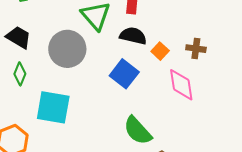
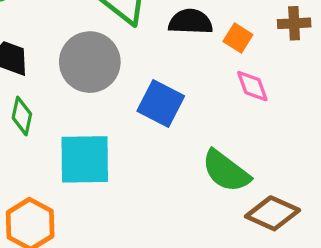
blue square: (124, 74) -> (161, 104), moved
pink diamond: (181, 85) -> (252, 86), moved, size x0.7

